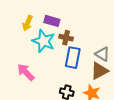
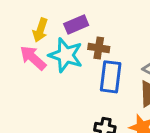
purple rectangle: (52, 21) -> (76, 25), turned -35
pink arrow: (26, 72) -> (33, 58), moved

